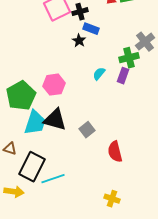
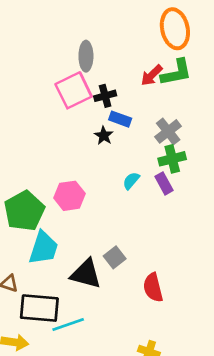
gray cross: (145, 42) -> (168, 131), moved
purple rectangle: (123, 76) -> (164, 183), turned -49
black triangle: (55, 120) -> (86, 274), moved
black rectangle: (32, 167) -> (39, 308), turned 68

